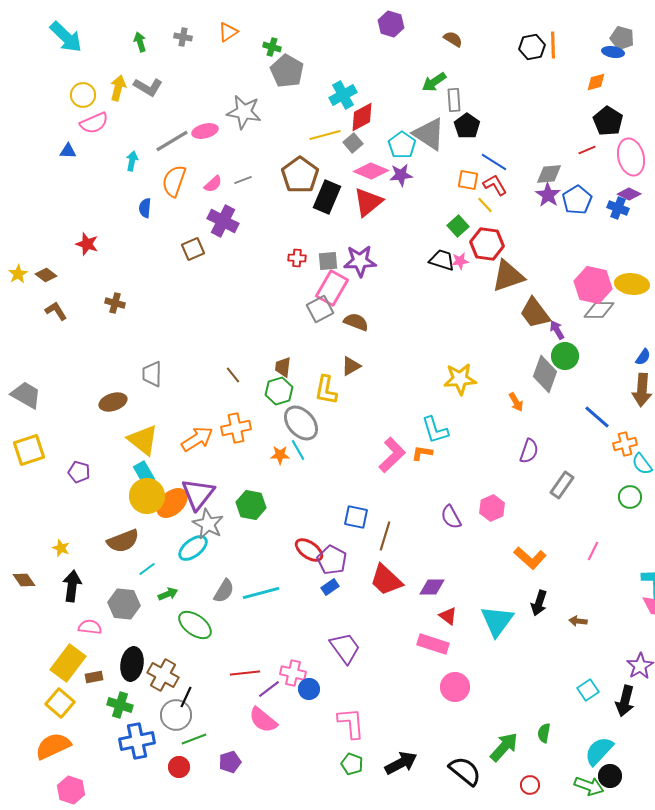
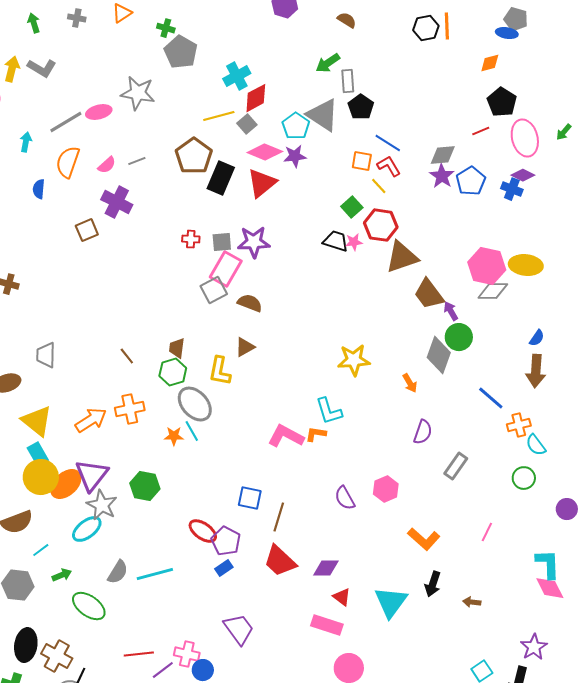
pink L-shape: (392, 455) -> (286, 436), turned -108

